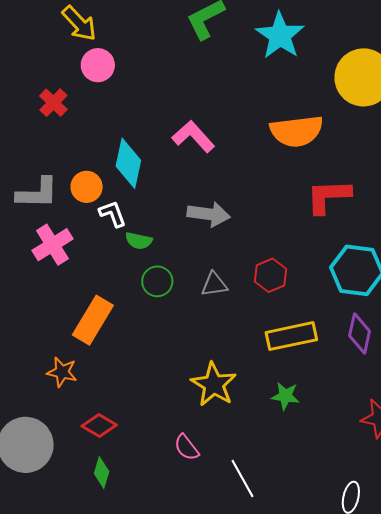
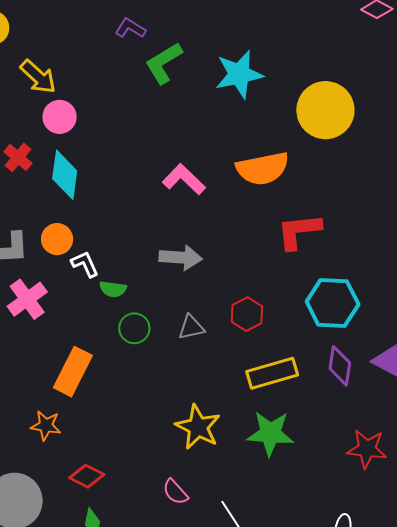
cyan star: (280, 35) -> (239, 74), turned 30
pink L-shape: (193, 137) -> (184, 179), moved
cyan diamond: (128, 163) -> (65, 175), moved
green star: (285, 396) -> (270, 433), size x1.6

